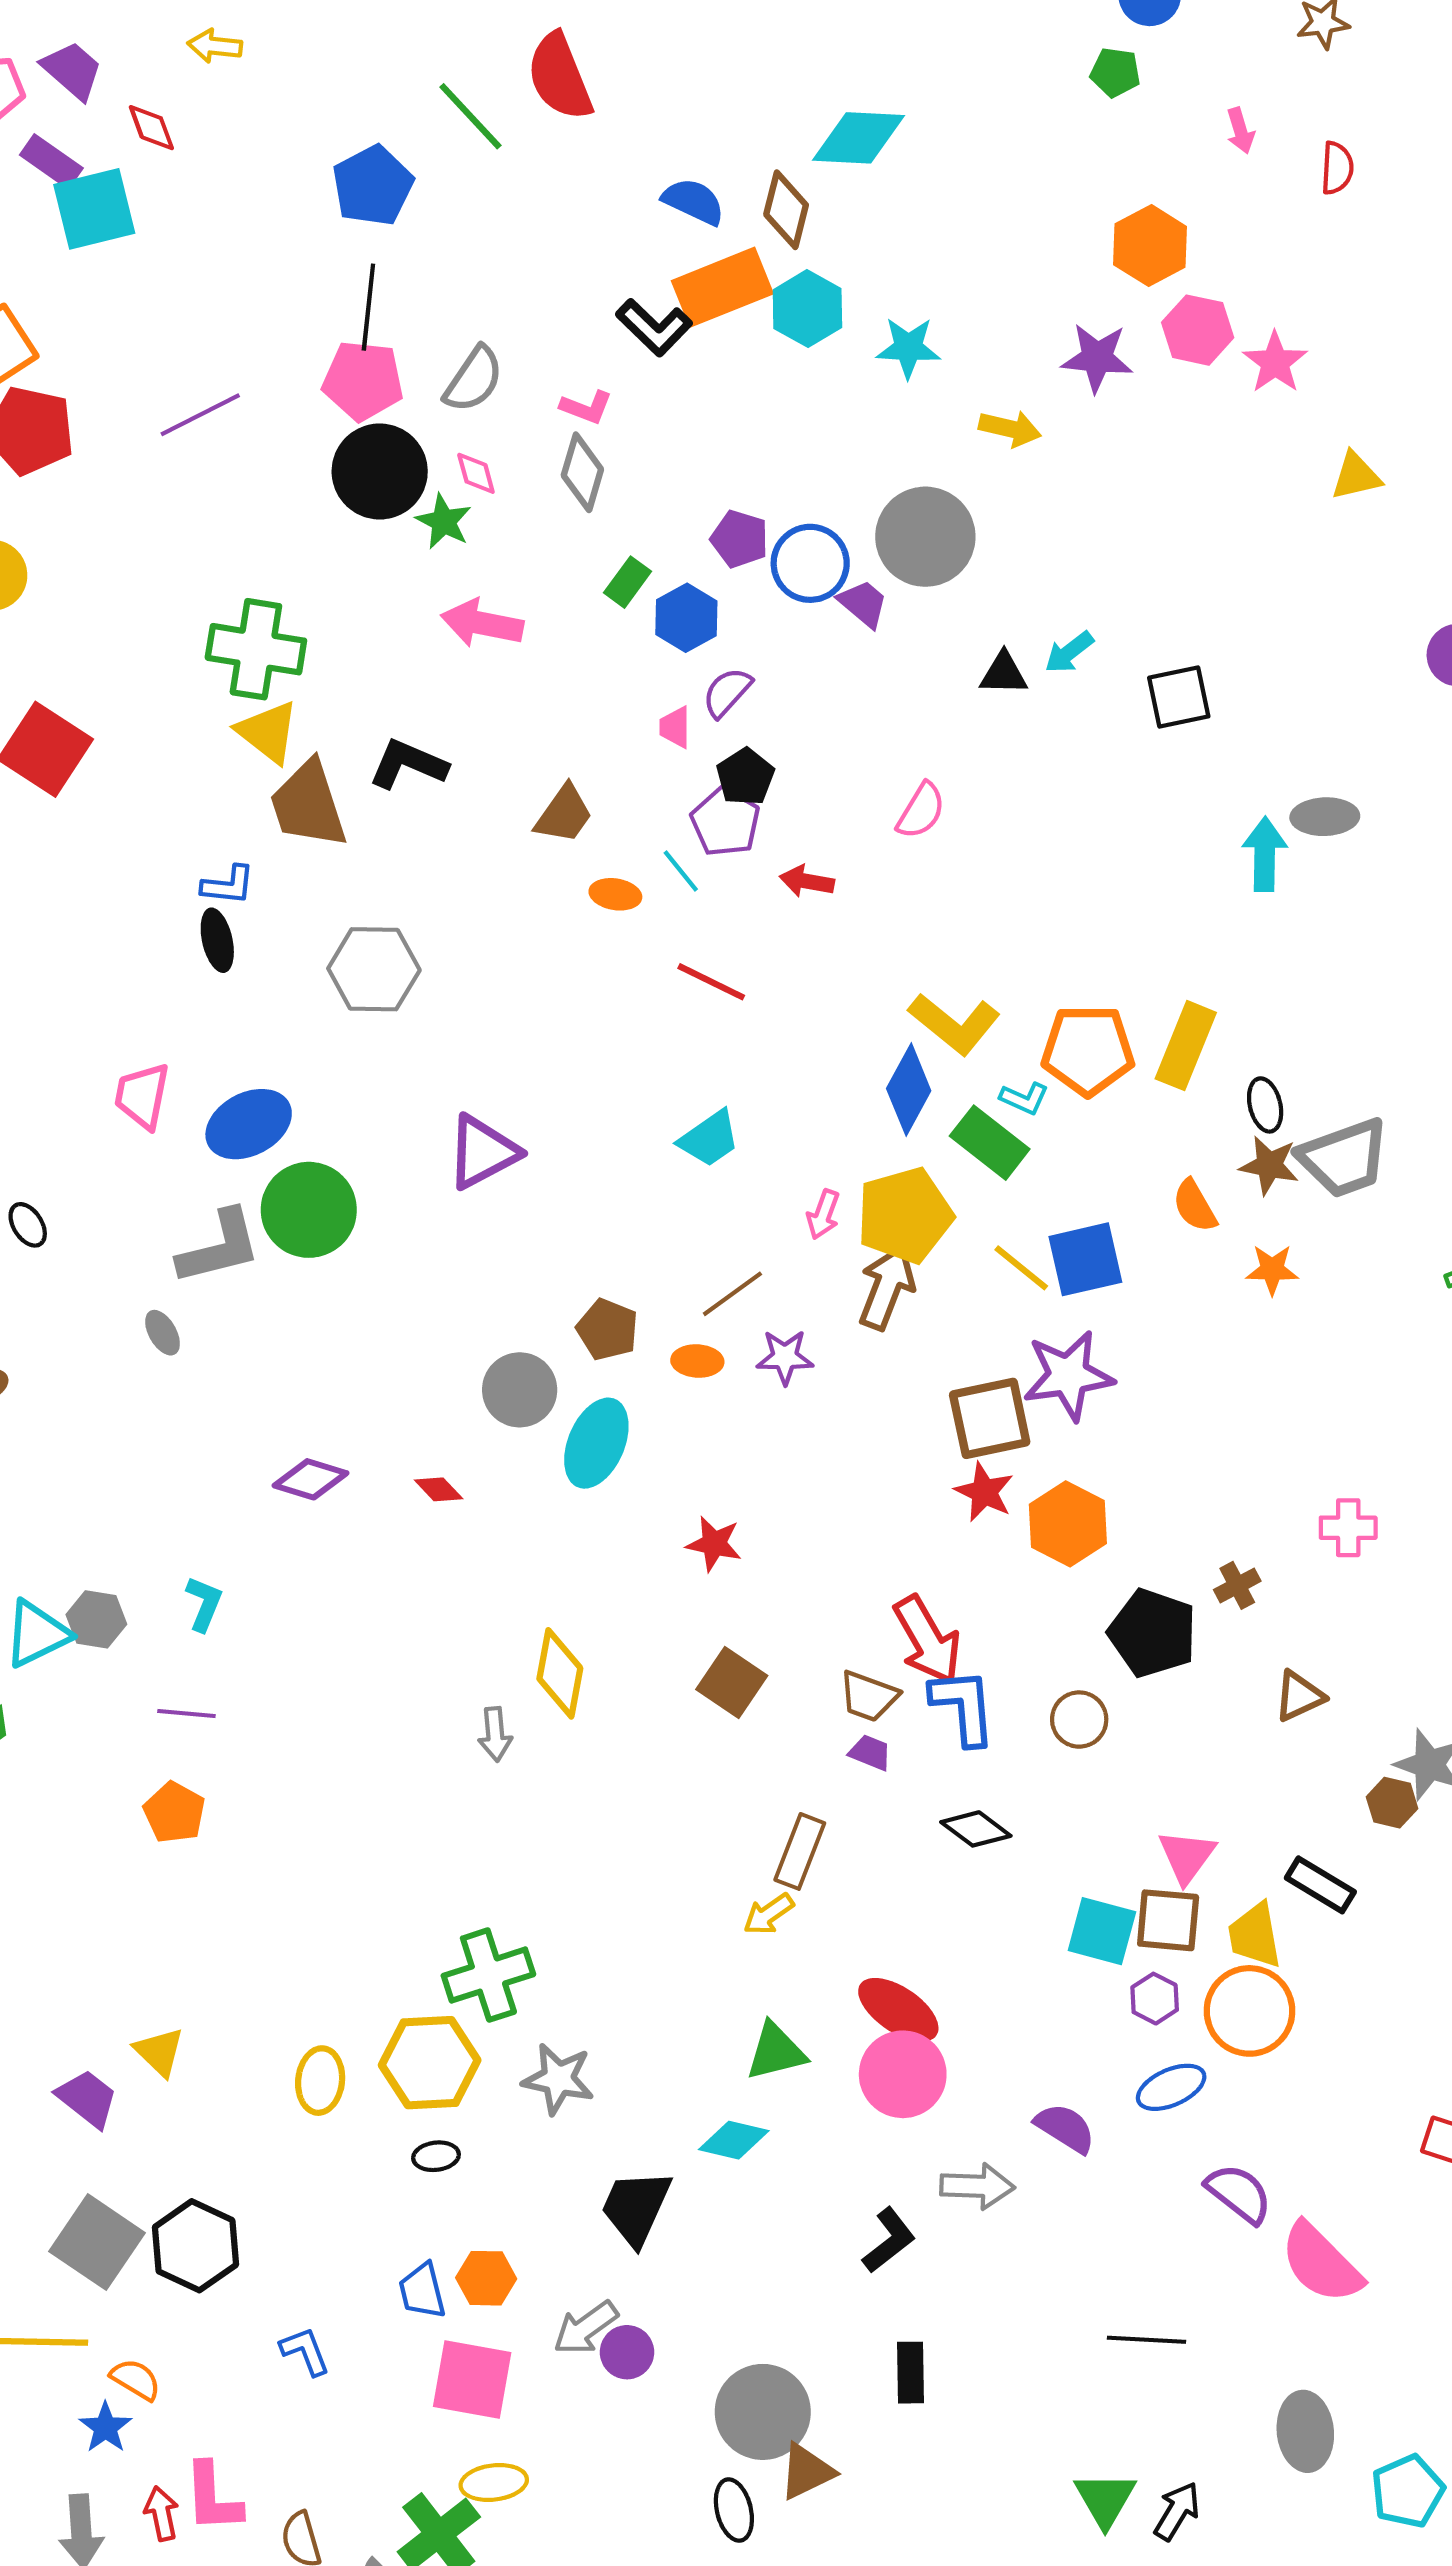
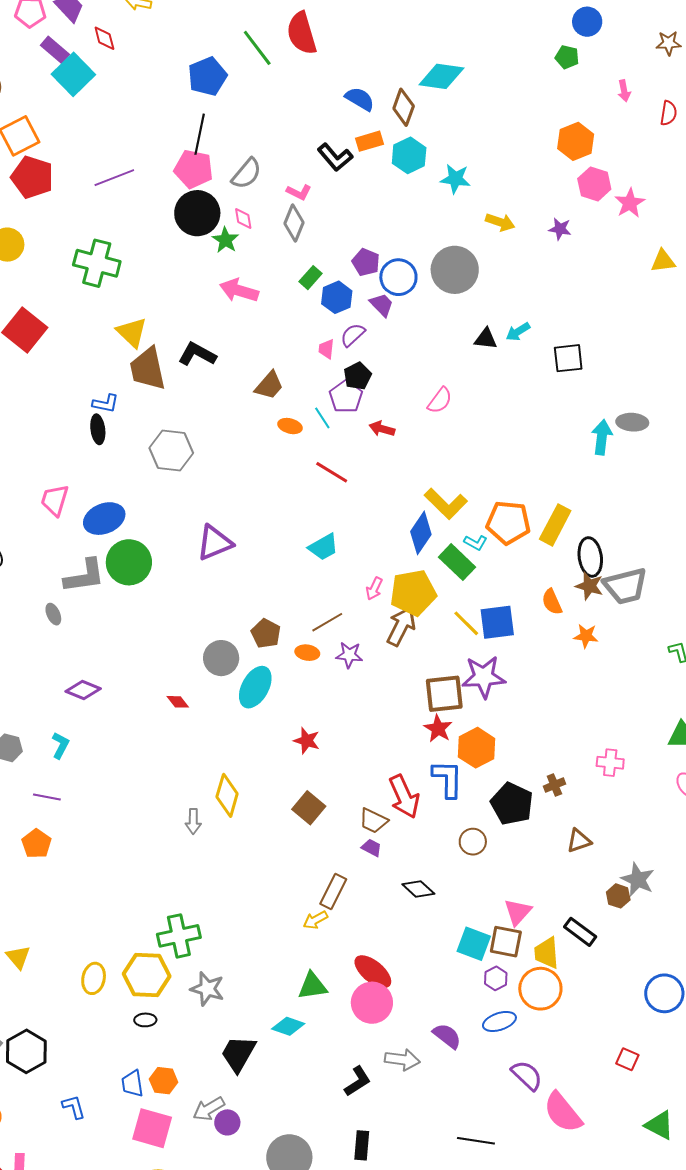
cyan square: (94, 209) -> (73, 74), turned -36
orange rectangle: (722, 287) -> (369, 141), size x0.6
purple star: (1097, 358) -> (560, 229), moved, size x0.7
purple trapezoid: (863, 604) -> (382, 305), moved
green cross: (256, 649) -> (97, 263), moved
black ellipse: (1265, 1105) -> (590, 557), size x1.5
purple diamond: (310, 1479) -> (83, 690), moved
blue L-shape: (963, 1707) -> (448, 779), moved

